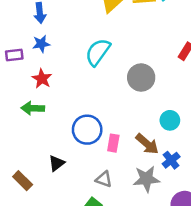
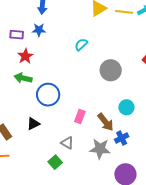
cyan semicircle: (98, 52) -> (81, 44), size x0.6
red star: (42, 79) -> (25, 56), moved
blue circle: (87, 130) -> (48, 95), moved

